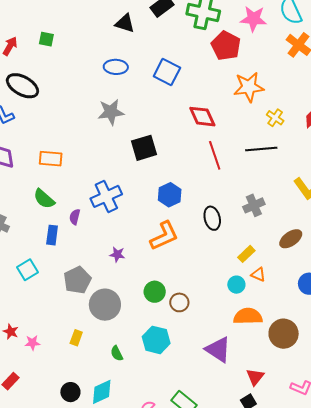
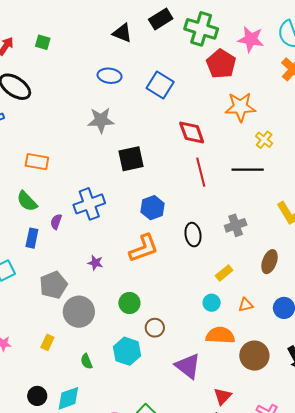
brown ellipse: (291, 239) -> (270, 262), turned -40
orange triangle: (258, 274) -> (246, 305), moved, turned -42
brown circle: (179, 302) -> (155, 328), moved

